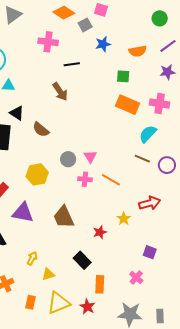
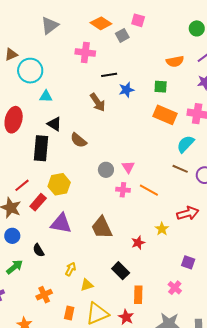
blue star: (103, 44) -> (126, 90), moved
yellow hexagon: (37, 174) -> (59, 184), moved

